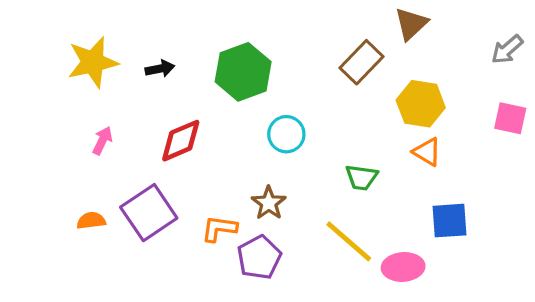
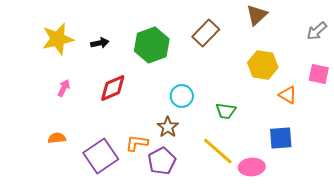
brown rectangle: (362, 62) -> (206, 33), moved
cyan circle: (286, 134) -> (182, 96), moved
orange triangle: (427, 152) -> (288, 95), moved
purple square: (149, 213) -> (101, 156), moved

